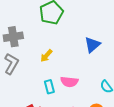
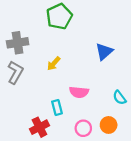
cyan rectangle: (49, 87) -> (57, 107), moved

